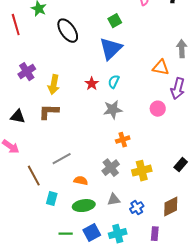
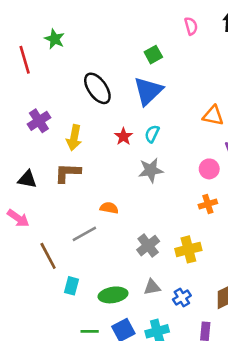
black ellipse: (68, 31) -> (97, 88), moved
orange cross: (123, 140) -> (208, 204), moved
orange semicircle: (81, 181) -> (109, 208), moved

